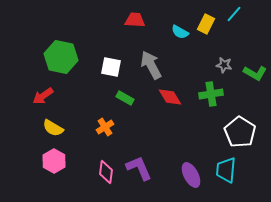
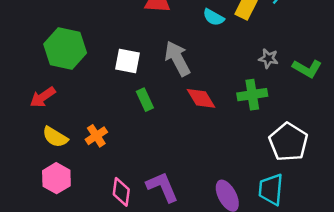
green rectangle: (125, 98) -> (145, 100), turned 36
orange cross: (105, 127) -> (96, 136), moved

